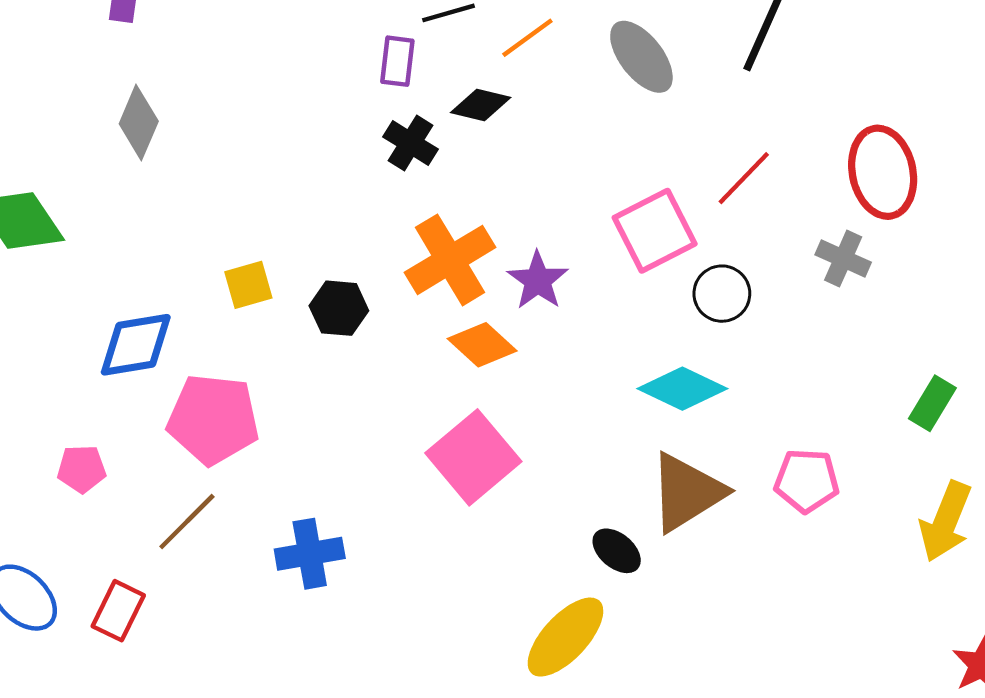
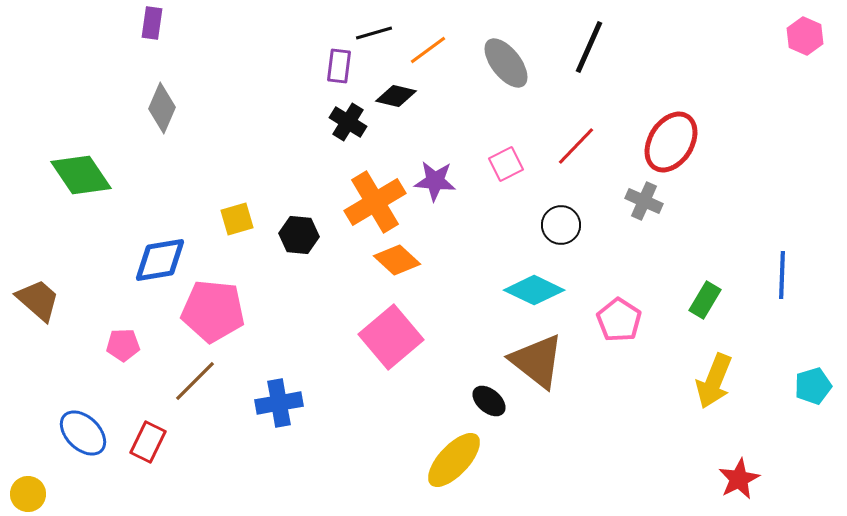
red ellipse: (883, 172) -> (671, 142), turned 44
pink square: (655, 231) -> (506, 164), moved, size x0.6
purple star: (538, 280) -> (435, 181), moved, turned -30
pink pentagon: (807, 481) -> (619, 320), moved, turned 30
brown triangle: (687, 492) -> (537, 361), turned -50

